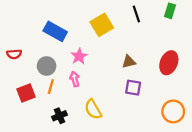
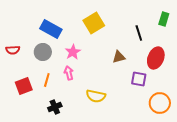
green rectangle: (170, 11) -> (164, 19), moved
black line: (136, 14) -> (139, 33), moved
gray circle: (47, 66) -> (43, 52), moved
purple square: (133, 88) -> (139, 79), moved
yellow semicircle: (93, 109) -> (96, 96), moved, turned -48

